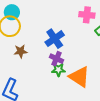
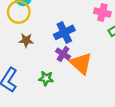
green star: (58, 70) -> (46, 78), moved
orange triangle: (79, 77) -> (81, 63), moved

